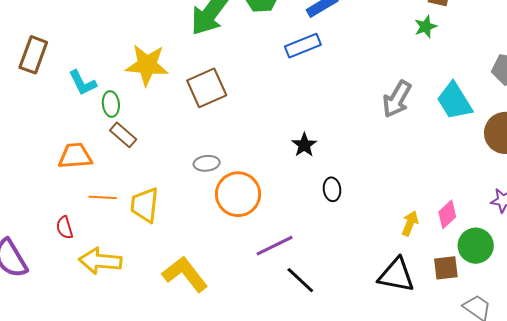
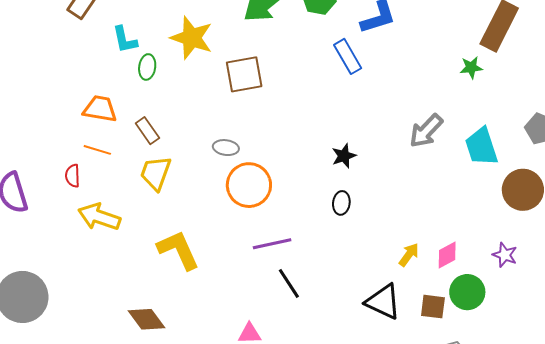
blue rectangle: (303, 46) -> (348, 56), turned 68
brown rectangle: (123, 135) -> (147, 131), moved
black star: (304, 145) -> (344, 156), moved
orange line: (103, 197) -> (97, 150), moved

